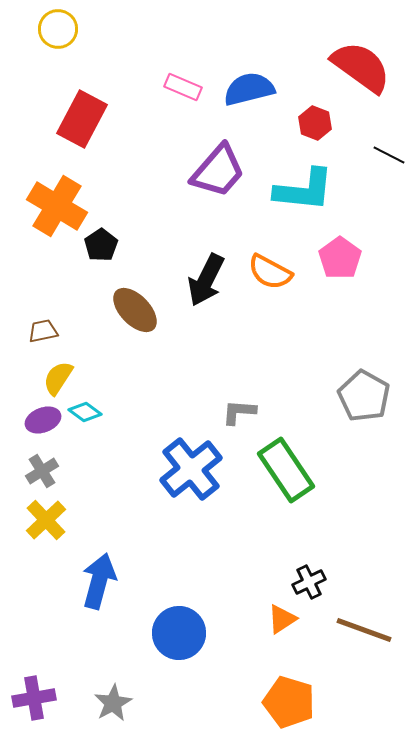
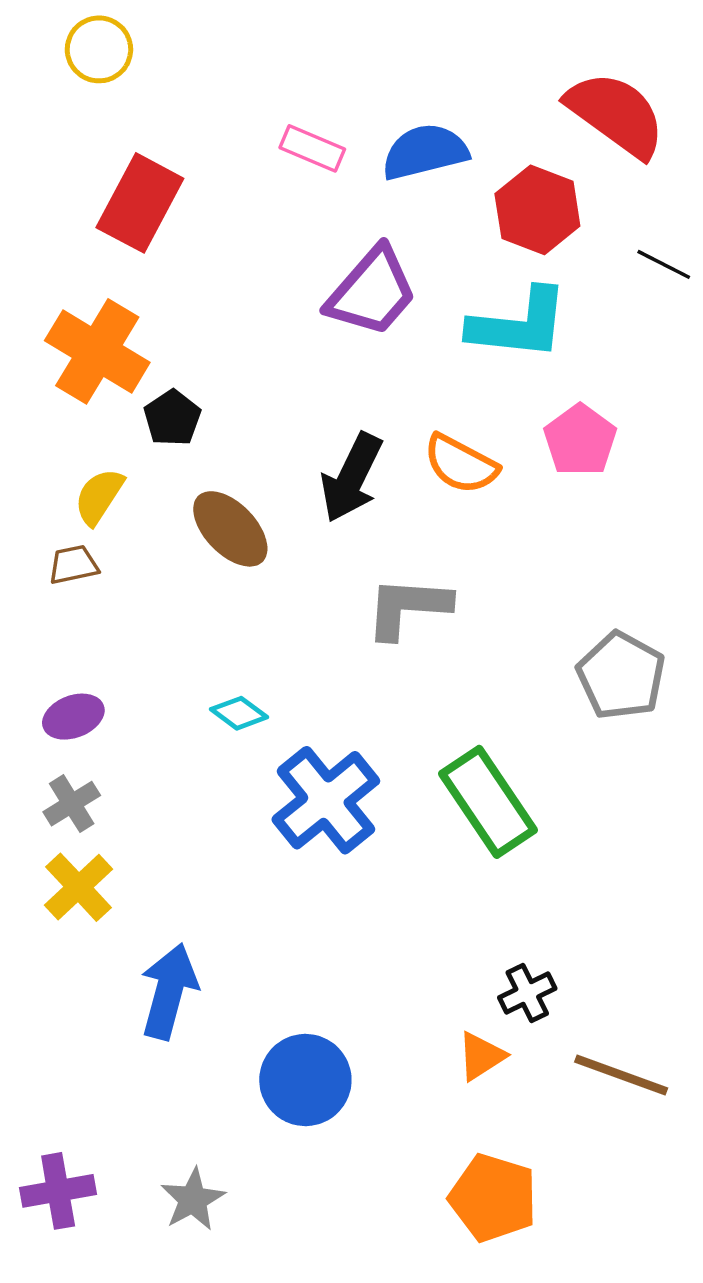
red hexagon: (315, 123) -> (537, 210), size x1.5
yellow semicircle: (58, 378) -> (99, 496), moved
cyan diamond: (85, 412) -> (239, 713), moved
gray L-shape: (239, 412) -> (408, 607), moved, size x1.5

